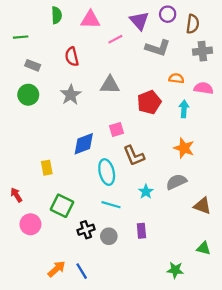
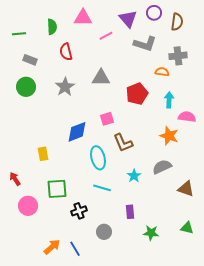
green semicircle: (57, 15) -> (52, 27), moved
gray cross: (202, 51) -> (178, 56), moved
pink semicircle: (204, 88) -> (187, 117), moved
green square: (62, 206) -> (57, 189), turned -30
gray circle: (109, 236) -> (104, 232), moved
green star: (175, 270) -> (151, 233), moved

